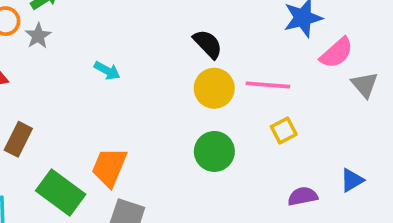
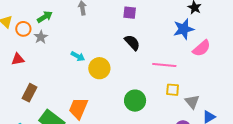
gray triangle: (365, 85) -> (192, 102), moved
yellow circle: (214, 88) -> (99, 68), moved
yellow square: (284, 130) -> (173, 90), turned 32

